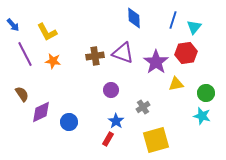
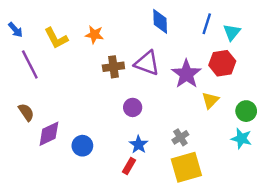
orange star: (53, 61) -> (94, 35), moved
yellow triangle: (176, 84) -> (210, 100), turned -35
gray cross: (143, 107) -> (180, 137), moved

